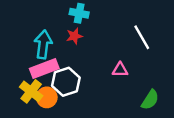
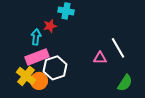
red star: (74, 36) -> (50, 26), moved
white line: (142, 37) -> (118, 48), moved
cyan arrow: (43, 44) -> (36, 37), size x0.7

